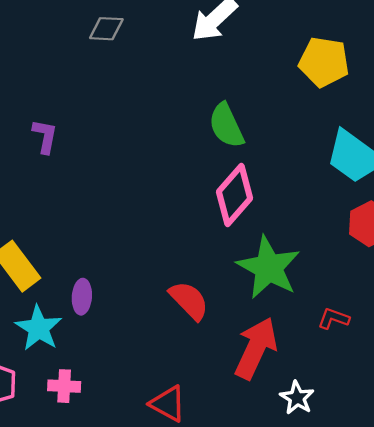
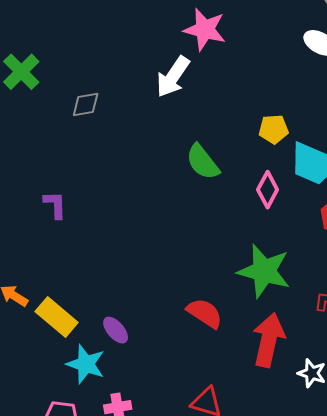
yellow pentagon: (324, 62) -> (274, 129), moved, size x0.7
pink diamond: (235, 195) -> (268, 190), moved, size x0.7
purple ellipse: (82, 297) -> (116, 330), turned -32

